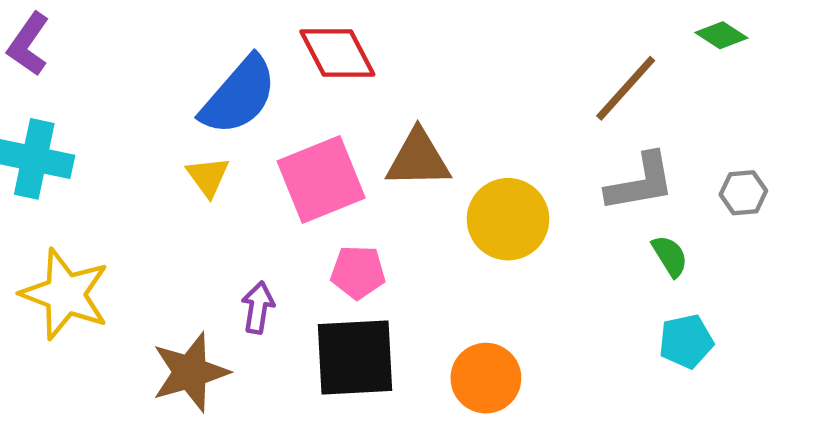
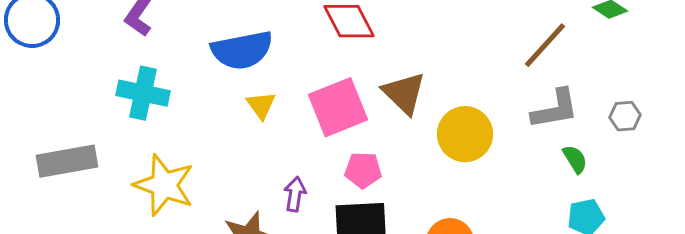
blue semicircle: (239, 96) -> (242, 50), moved, turned 38
brown triangle: (418, 159) -> (404, 93), turned 45

